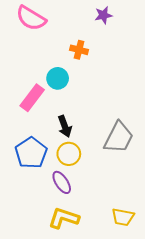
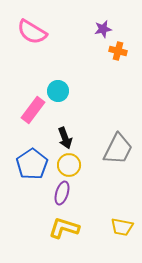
orange cross: (79, 50) -> (118, 51), moved
purple ellipse: (62, 182) -> (62, 193), turned 50

